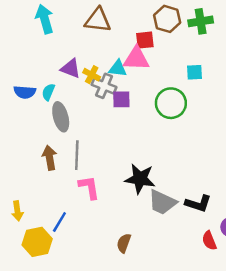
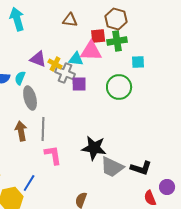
brown triangle: (98, 20) -> (70, 20), moved, size x0.7
green cross: (201, 21) -> (117, 41), moved

